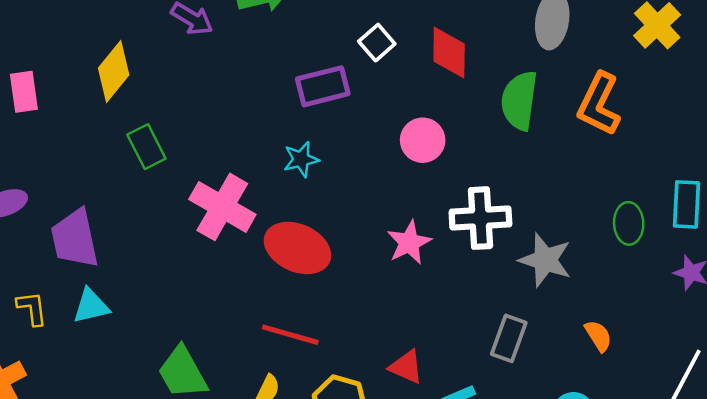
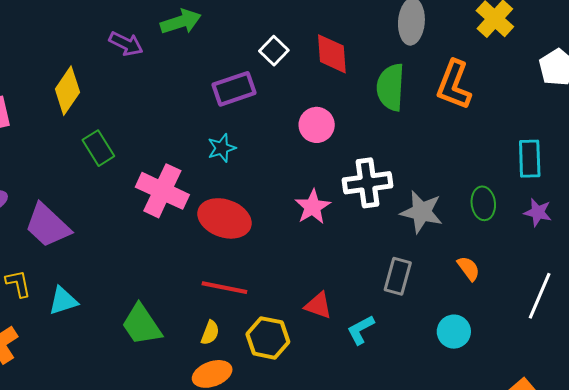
green ellipse: (629, 223) -> (483, 203), moved
purple trapezoid: (75, 239) -> (48, 225), turned -30
cyan triangle: (91, 306) -> (63, 301), moved

